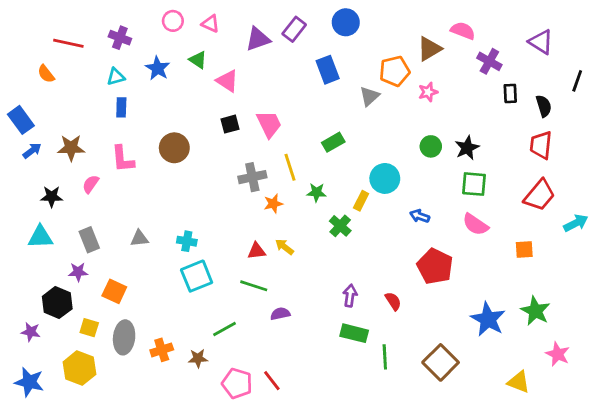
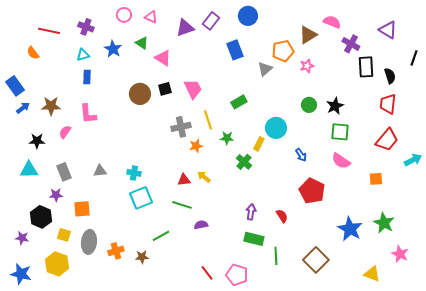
black rectangle: (510, 93) -> (366, 67), size x1.5
brown circle: (174, 148) -> (140, 94), moved
blue arrow: (420, 216) -> (301, 155), turned -144
orange square: (114, 291) -> (82, 209), turned -30
red line: (272, 381) -> (207, 273), moved
pink pentagon: (237, 383) -> (237, 275), moved

